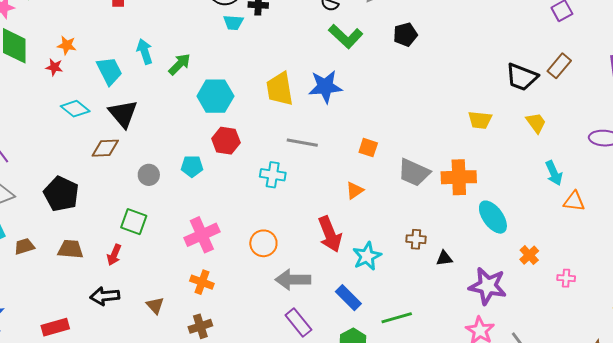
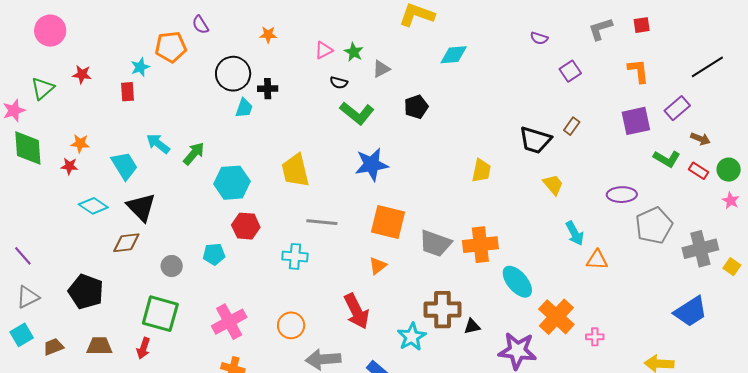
cyan trapezoid: (233, 23) -> (244, 108), turned -70
cyan arrow: (145, 51) -> (158, 144), turned -30
brown rectangle: (559, 66) -> (572, 126), size x0.7
blue star: (325, 87) -> (372, 165), moved
yellow trapezoid: (480, 120) -> (481, 171), moved, turned -80
orange square: (368, 148) -> (388, 222), size x1.8
green square: (134, 222) -> (160, 314), size x1.4
brown cross: (416, 239) -> (443, 310), size x1.8
orange cross: (529, 255) -> (556, 317), size x1.8
cyan star: (367, 256) -> (412, 337), moved

